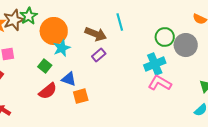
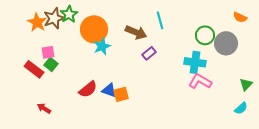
purple rectangle: (99, 55) -> (149, 53), moved
cyan cross: (155, 64) -> (195, 62), turned 30
green square: (45, 66) -> (51, 64), moved
blue triangle: (69, 79) -> (109, 90), moved

